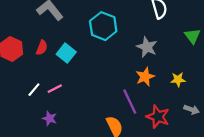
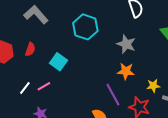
cyan square: (66, 53) -> (59, 62), moved
orange star: (145, 77) -> (126, 71), turned 30
yellow star: (178, 80) -> (153, 86), moved

